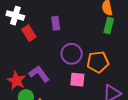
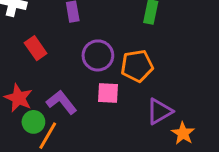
red rectangle: (29, 33) -> (36, 48), moved
purple L-shape: (39, 74) -> (62, 102), moved

